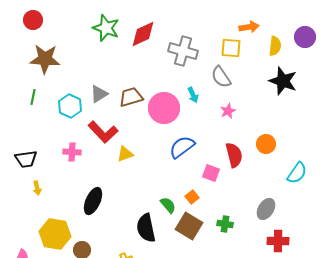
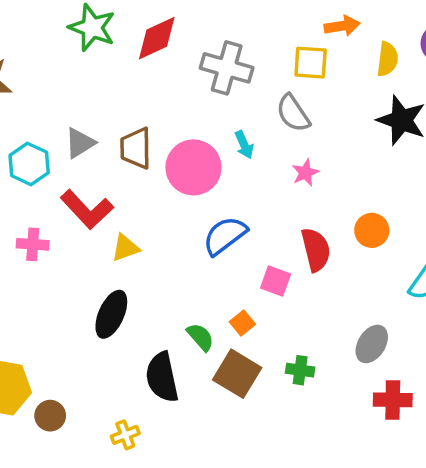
brown trapezoid: (131, 97) -> (136, 148), turned -75
black ellipse: (93, 201) -> (111, 314), moved

